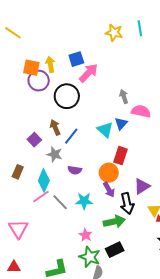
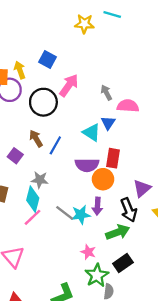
cyan line: (140, 28) -> (112, 15), turned -56
blue square: (76, 59) -> (47, 60), turned -35
pink arrow: (88, 73) -> (69, 85), moved
gray star: (54, 154) -> (40, 180), moved
purple semicircle: (75, 170) -> (87, 165), moved, size x1.5
purple arrow: (109, 190) -> (97, 206), moved, turned 42
gray line: (60, 202) -> (65, 213), moved
green star: (90, 257) -> (97, 275), turned 30

